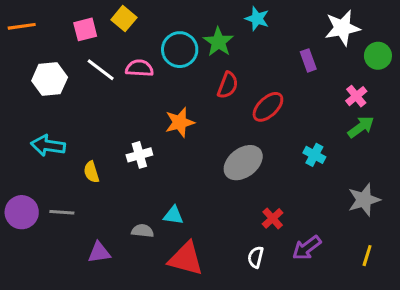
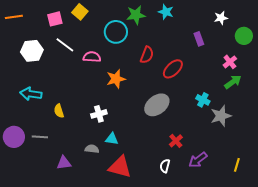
white star: (342, 28) -> (221, 18), size x0.6
green star: (218, 42) -> (136, 15), moved, turned 30
pink semicircle: (139, 68) -> (92, 57), moved
white cross: (139, 155) -> (99, 114), moved
gray star: (364, 200) -> (221, 116), moved

